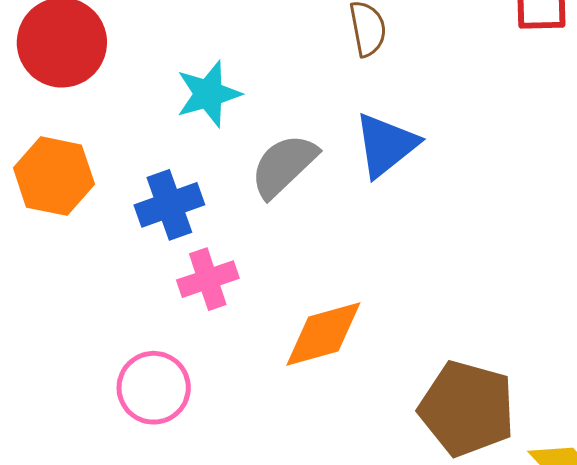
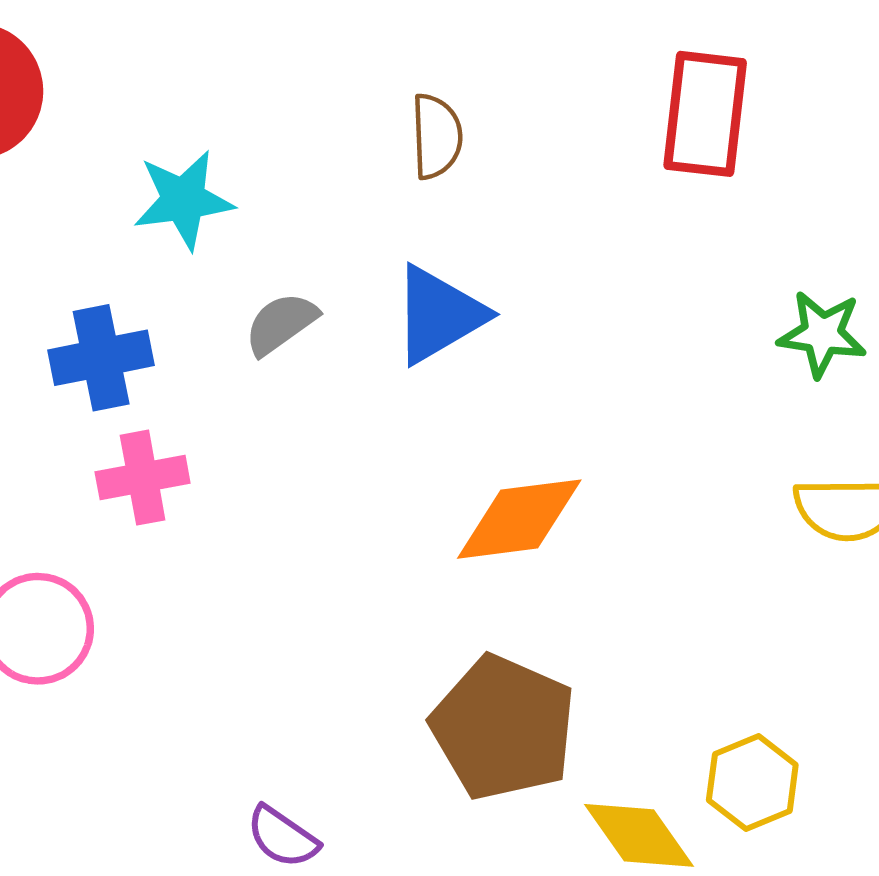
gray semicircle: (284, 166) -> (281, 324), size x0.7
orange diamond: (323, 334) -> (519, 519), moved

